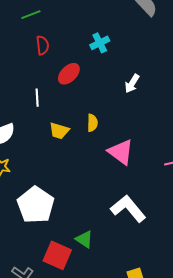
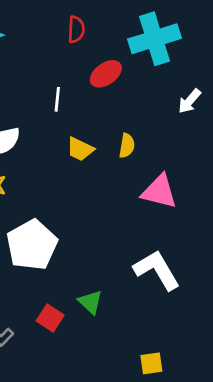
cyan cross: (100, 43) -> (155, 39), size x1.8
pink triangle: (121, 152) -> (159, 192), turned -32
red square: (57, 255) -> (50, 318), size x0.7

